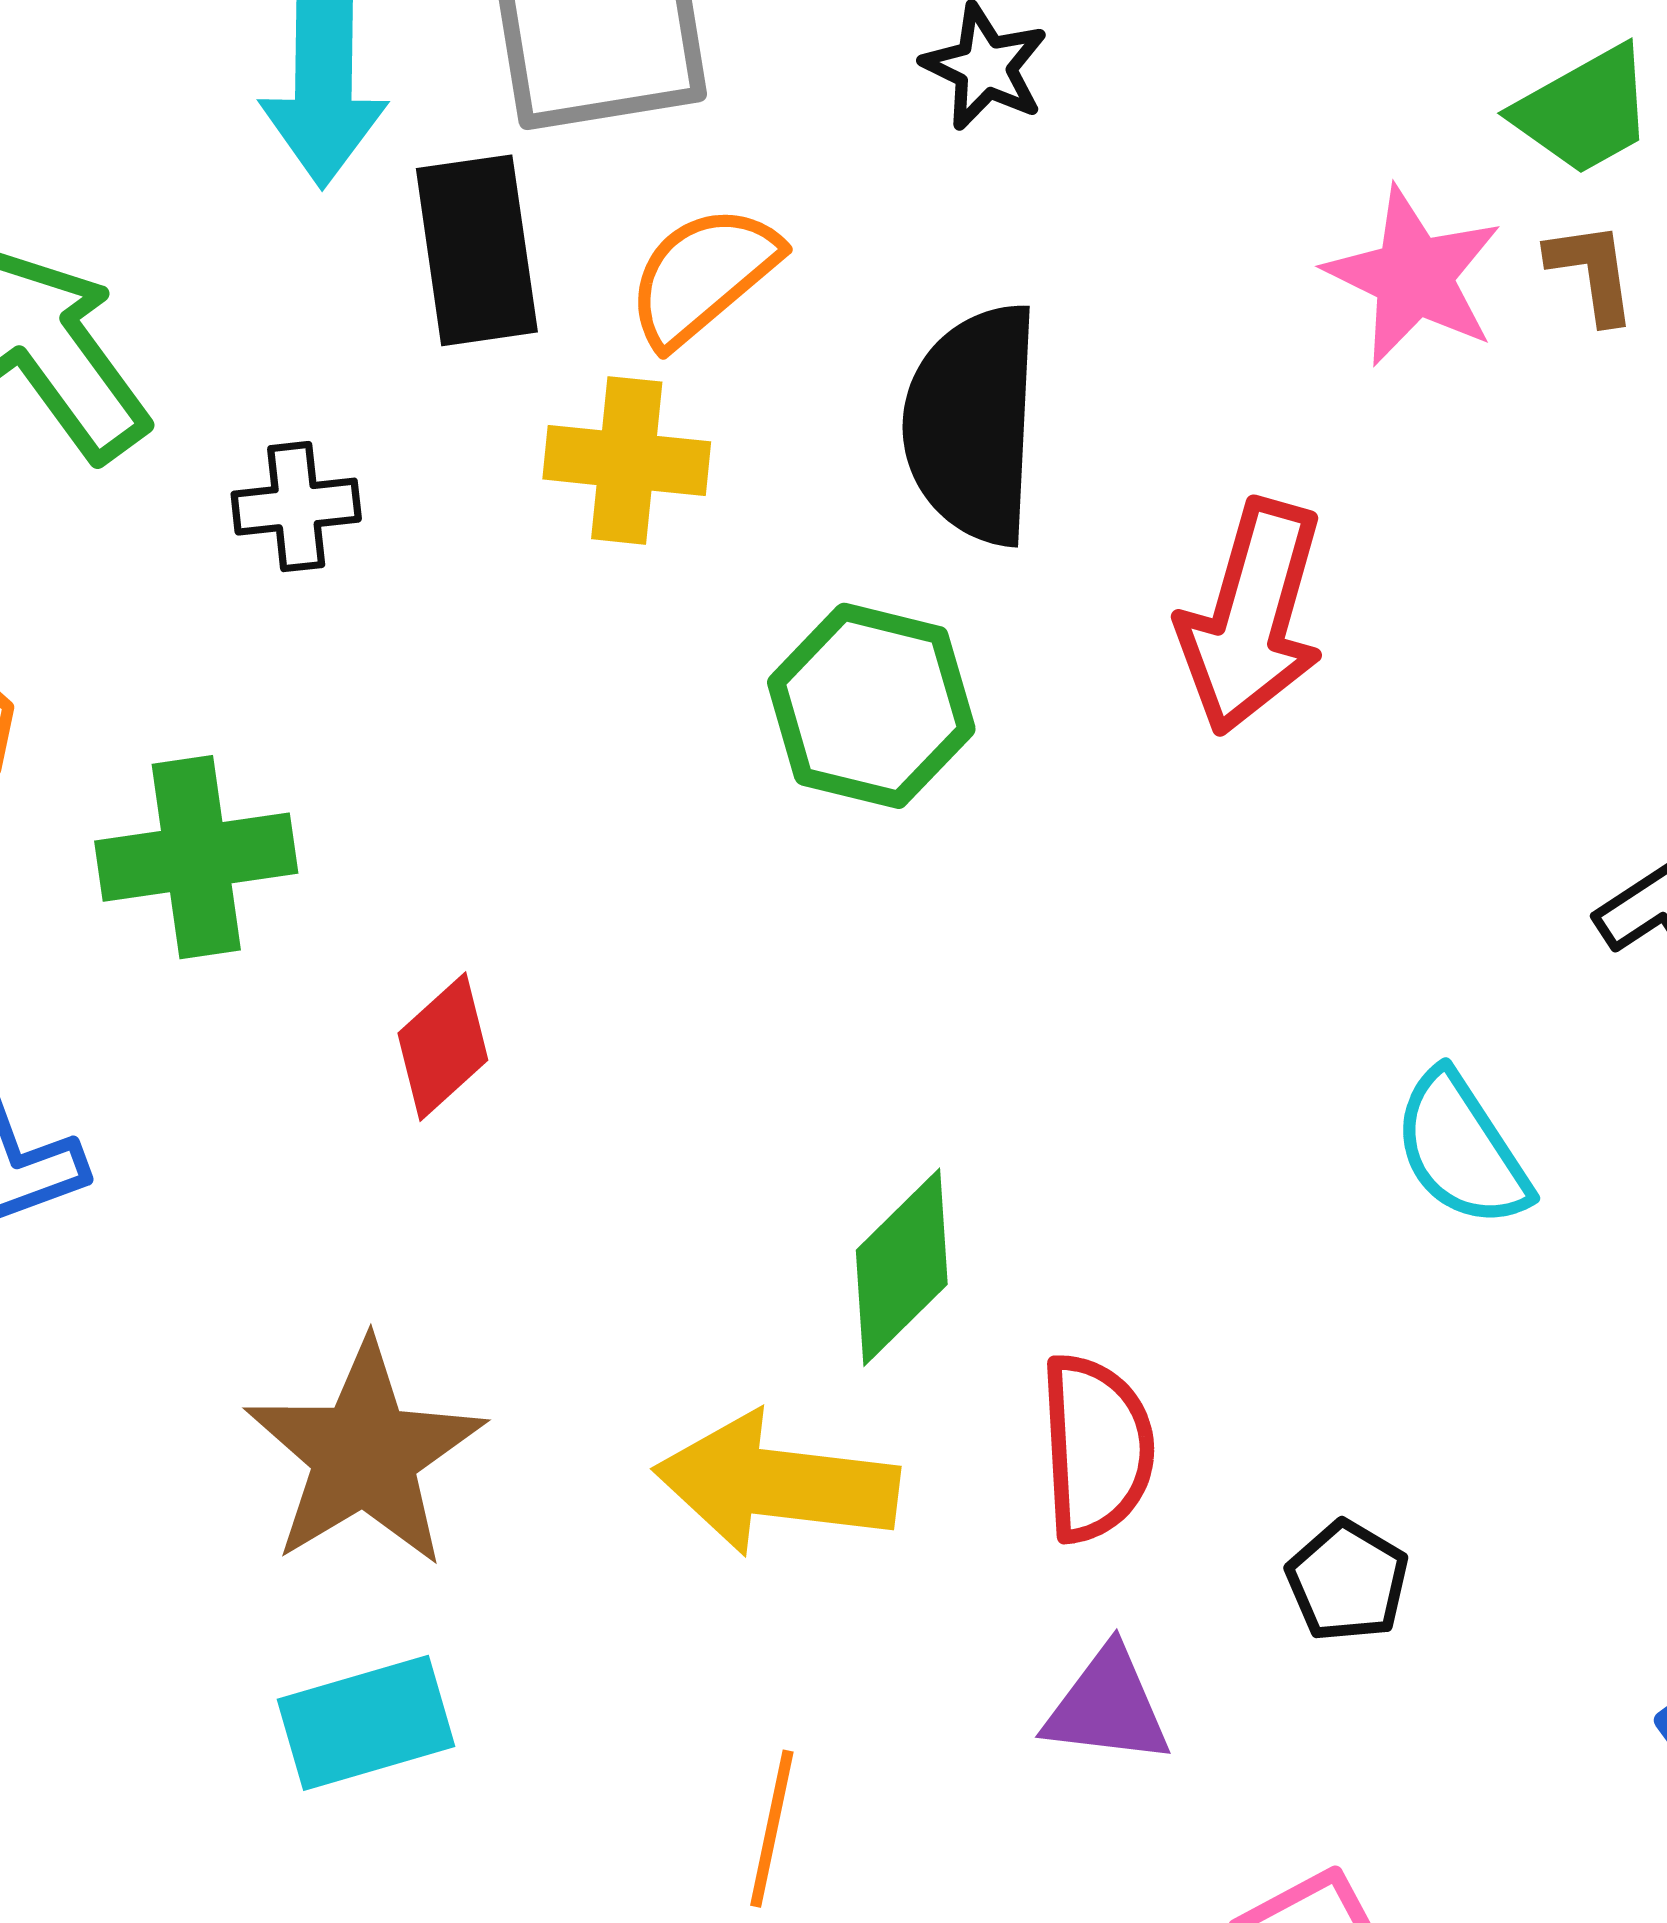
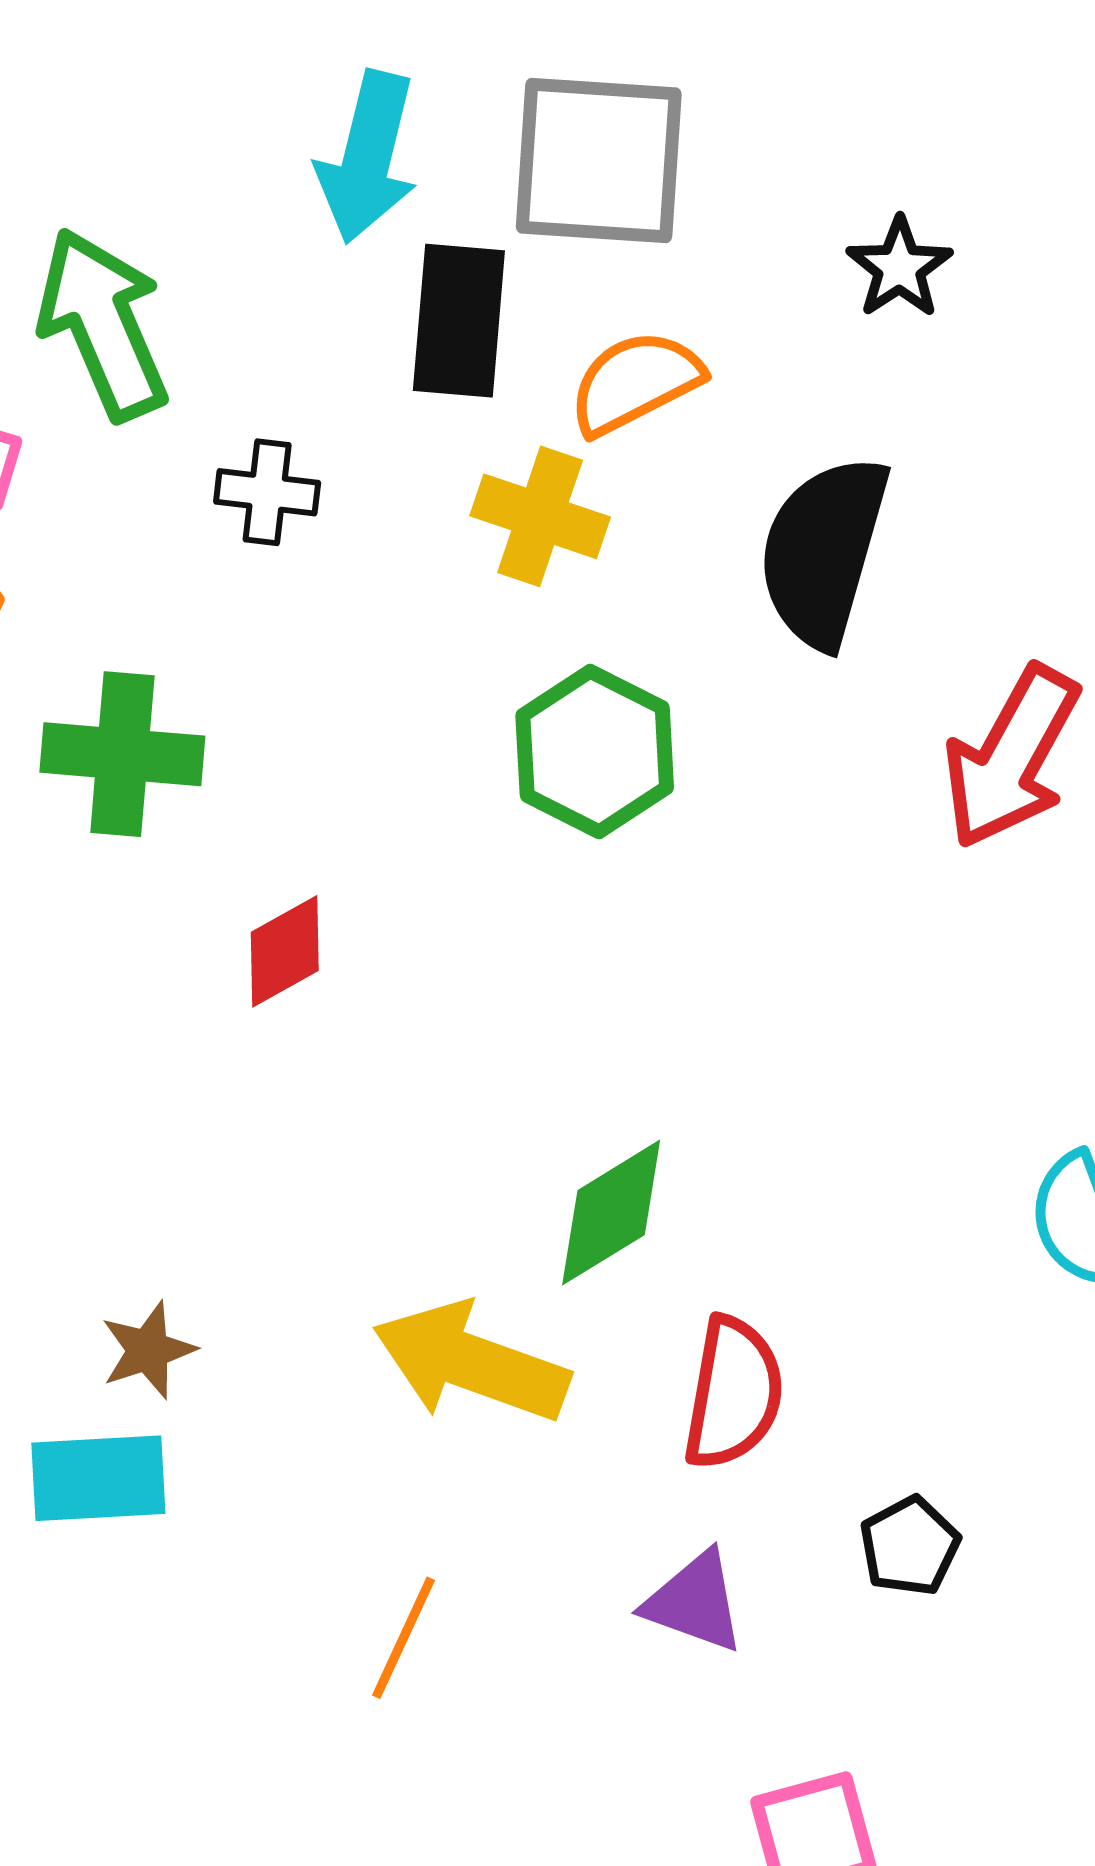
green hexagon: (871, 706) -> (595, 751), moved
brown star: (365, 1454) -> (148, 1350), moved, size x0.5

